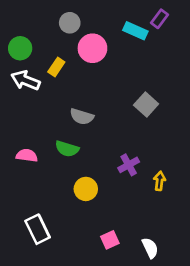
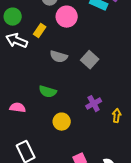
gray square: (146, 105) -> (90, 60), moved
gray semicircle: (82, 117) -> (59, 57), moved
pink semicircle: (27, 155) -> (18, 108), moved

